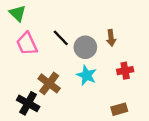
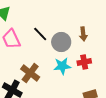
red cross: (125, 71) -> (84, 62), moved
cyan star: (87, 75) -> (62, 66), turned -30

